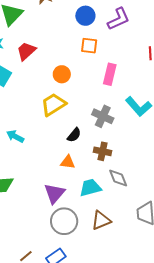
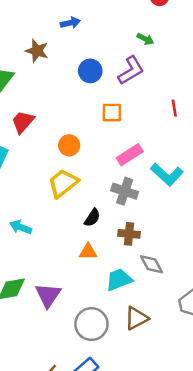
orange square: (89, 46) -> (112, 113), moved
pink rectangle: (110, 74) -> (130, 155), moved, turned 50
purple triangle: (54, 193) -> (48, 295), moved

